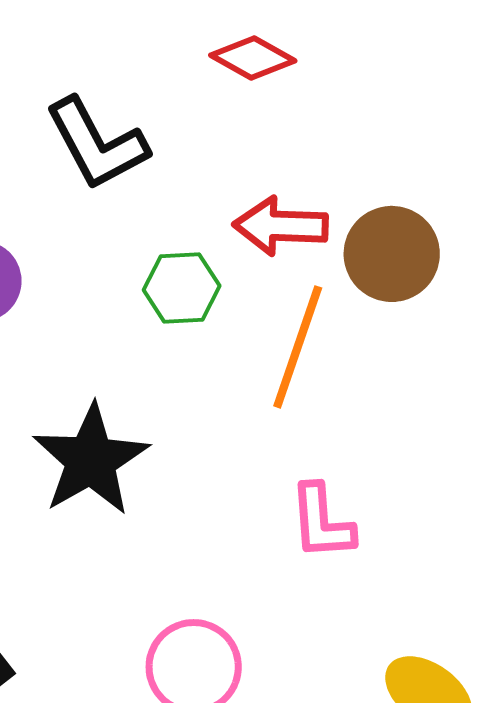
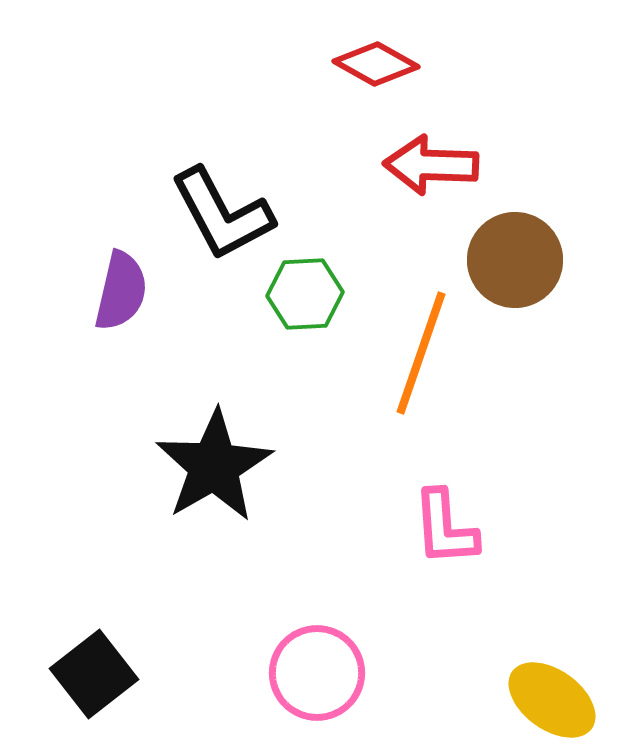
black L-shape: (97, 144) -> (222, 214), moved
red arrow: (281, 226) -> (431, 165), moved

